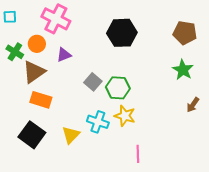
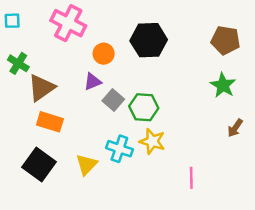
orange circle: (37, 44) -> (104, 54), moved
purple triangle: (64, 55) -> (93, 82), moved
pink line: (138, 154) -> (191, 178), moved

